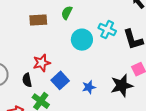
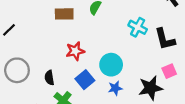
cyan circle: (82, 40) -> (111, 65), moved
red star: (42, 63) -> (75, 51), moved

